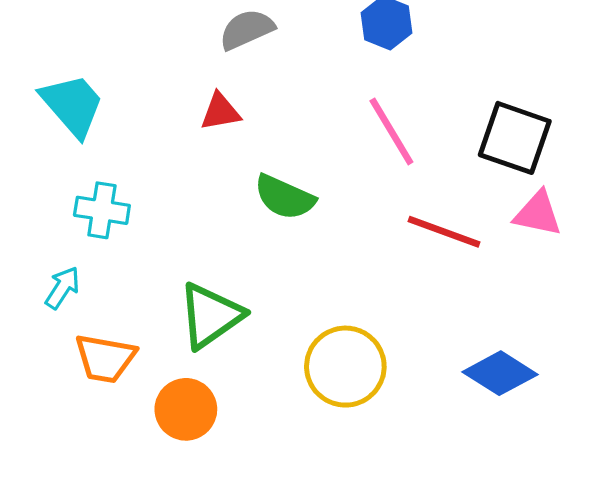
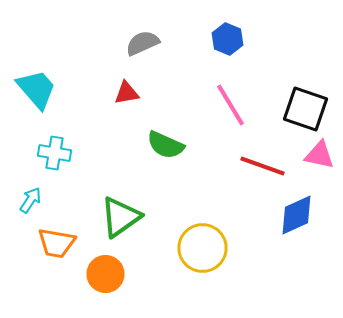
blue diamond: (500, 373) -> (296, 215), moved, turned -57

